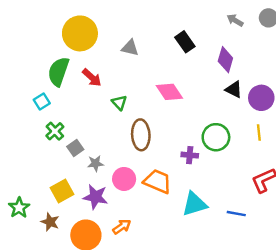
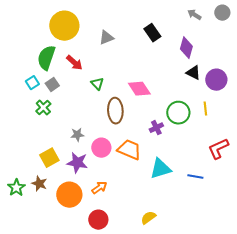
gray triangle: (130, 48) -> (106, 38), turned -35
pink diamond: (169, 92) -> (139, 89), moved
yellow line: (259, 132) -> (205, 109), moved
gray square: (75, 148) -> (52, 85), moved
purple cross: (190, 155) -> (156, 128), turned -32
green star: (19, 208) -> (16, 188), moved

